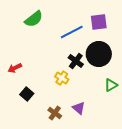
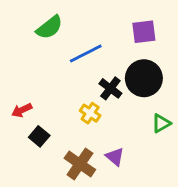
blue line: (72, 32) -> (86, 54), moved
red arrow: (15, 68) -> (22, 110), moved
brown cross: (55, 113) -> (80, 164), size x1.5

